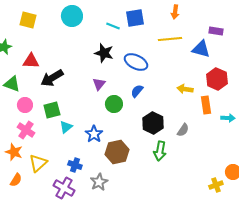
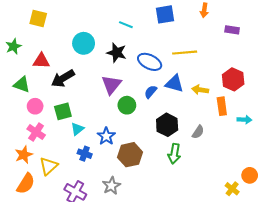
orange arrow: (175, 12) -> (204, 10), moved
cyan circle: (72, 16) -> (84, 43), moved
blue square: (135, 18) -> (165, 14), moved
yellow line: (170, 39) -> (185, 53), moved
blue triangle: (201, 49) -> (174, 84), moved
purple triangle: (99, 84) -> (111, 85), size x1.5
orange star: (14, 152) -> (24, 155), turned 30
blue cross: (75, 165) -> (85, 154), moved
orange semicircle: (16, 180) -> (26, 184), size x1.5
yellow cross: (216, 185) -> (232, 189), turned -32

